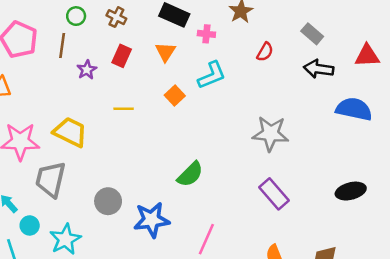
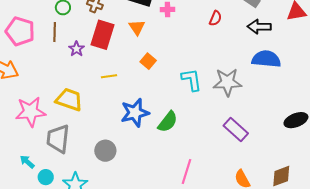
red rectangle: (122, 56) -> (103, 35), size x1.6
cyan L-shape: (212, 75) -> (192, 80), moved, turned -70
blue semicircle: (354, 109) -> (266, 59), moved
blue star: (152, 220) -> (135, 113), moved

